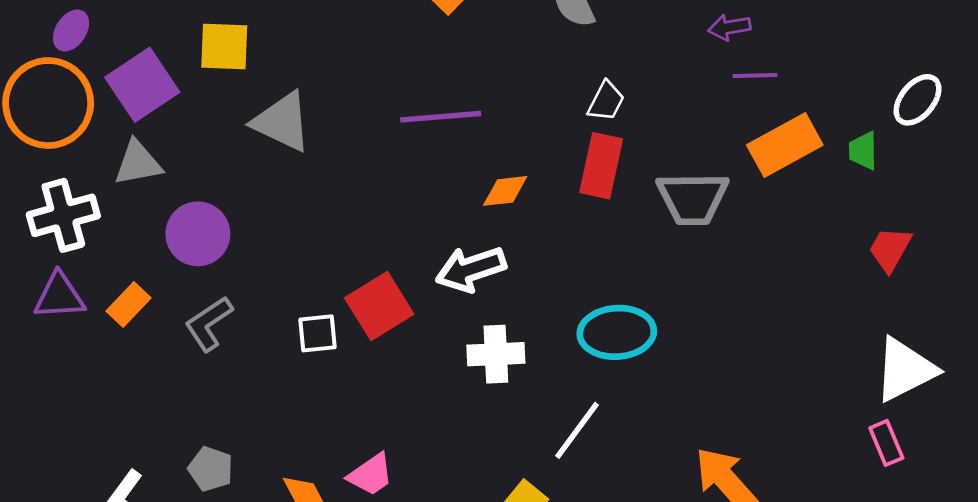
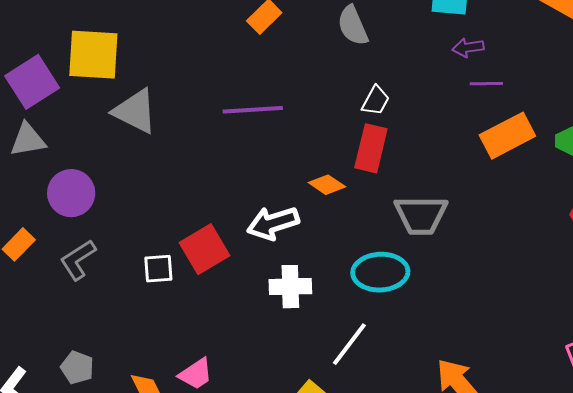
yellow square: (224, 47) -> (93, 55), size x1.4
orange diamond: (505, 191) -> (327, 185), moved, turned 39
gray trapezoid: (693, 198) -> (421, 215), moved

